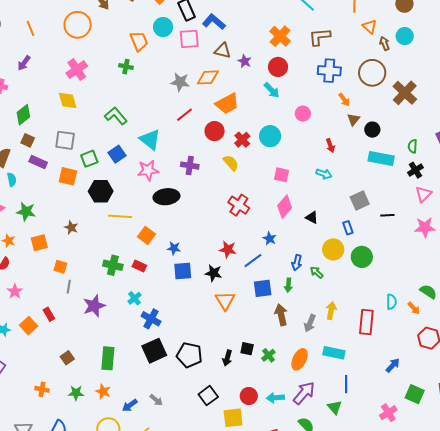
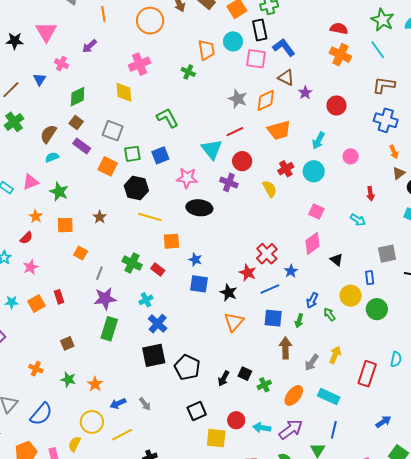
orange cross: (280, 36) -> (340, 55), moved, turned -30
orange diamond: (208, 77) -> (266, 100), turned -35
cyan arrow: (272, 90) -> (318, 141), moved, turned 60
red circle: (215, 131) -> (242, 161), moved
cyan triangle: (150, 140) -> (212, 149), moved
cyan semicircle: (12, 179) -> (52, 157), turned -112
red cross: (239, 205) -> (267, 254), moved
orange square: (146, 235) -> (171, 241), turned 36
gray line: (69, 287) -> (99, 273), moved
green rectangle: (108, 358) -> (109, 329), moved

